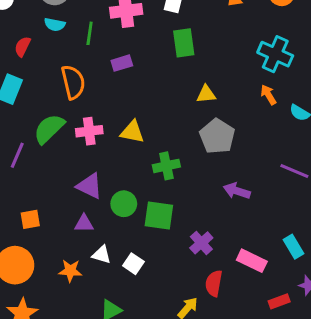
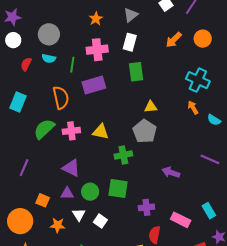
red semicircle: (23, 47) -> (26, 64), moved
purple rectangle: (122, 63) -> (94, 85), size x1.6
gray pentagon: (217, 136) -> (145, 131), moved
purple line: (17, 155) -> (24, 168), moved
green circle: (124, 204) -> (90, 192), moved
orange square: (30, 219) -> (43, 200), moved, turned 32
purple cross: (201, 243) -> (146, 207), turned 35
white triangle: (102, 255) -> (79, 215), turned 40

